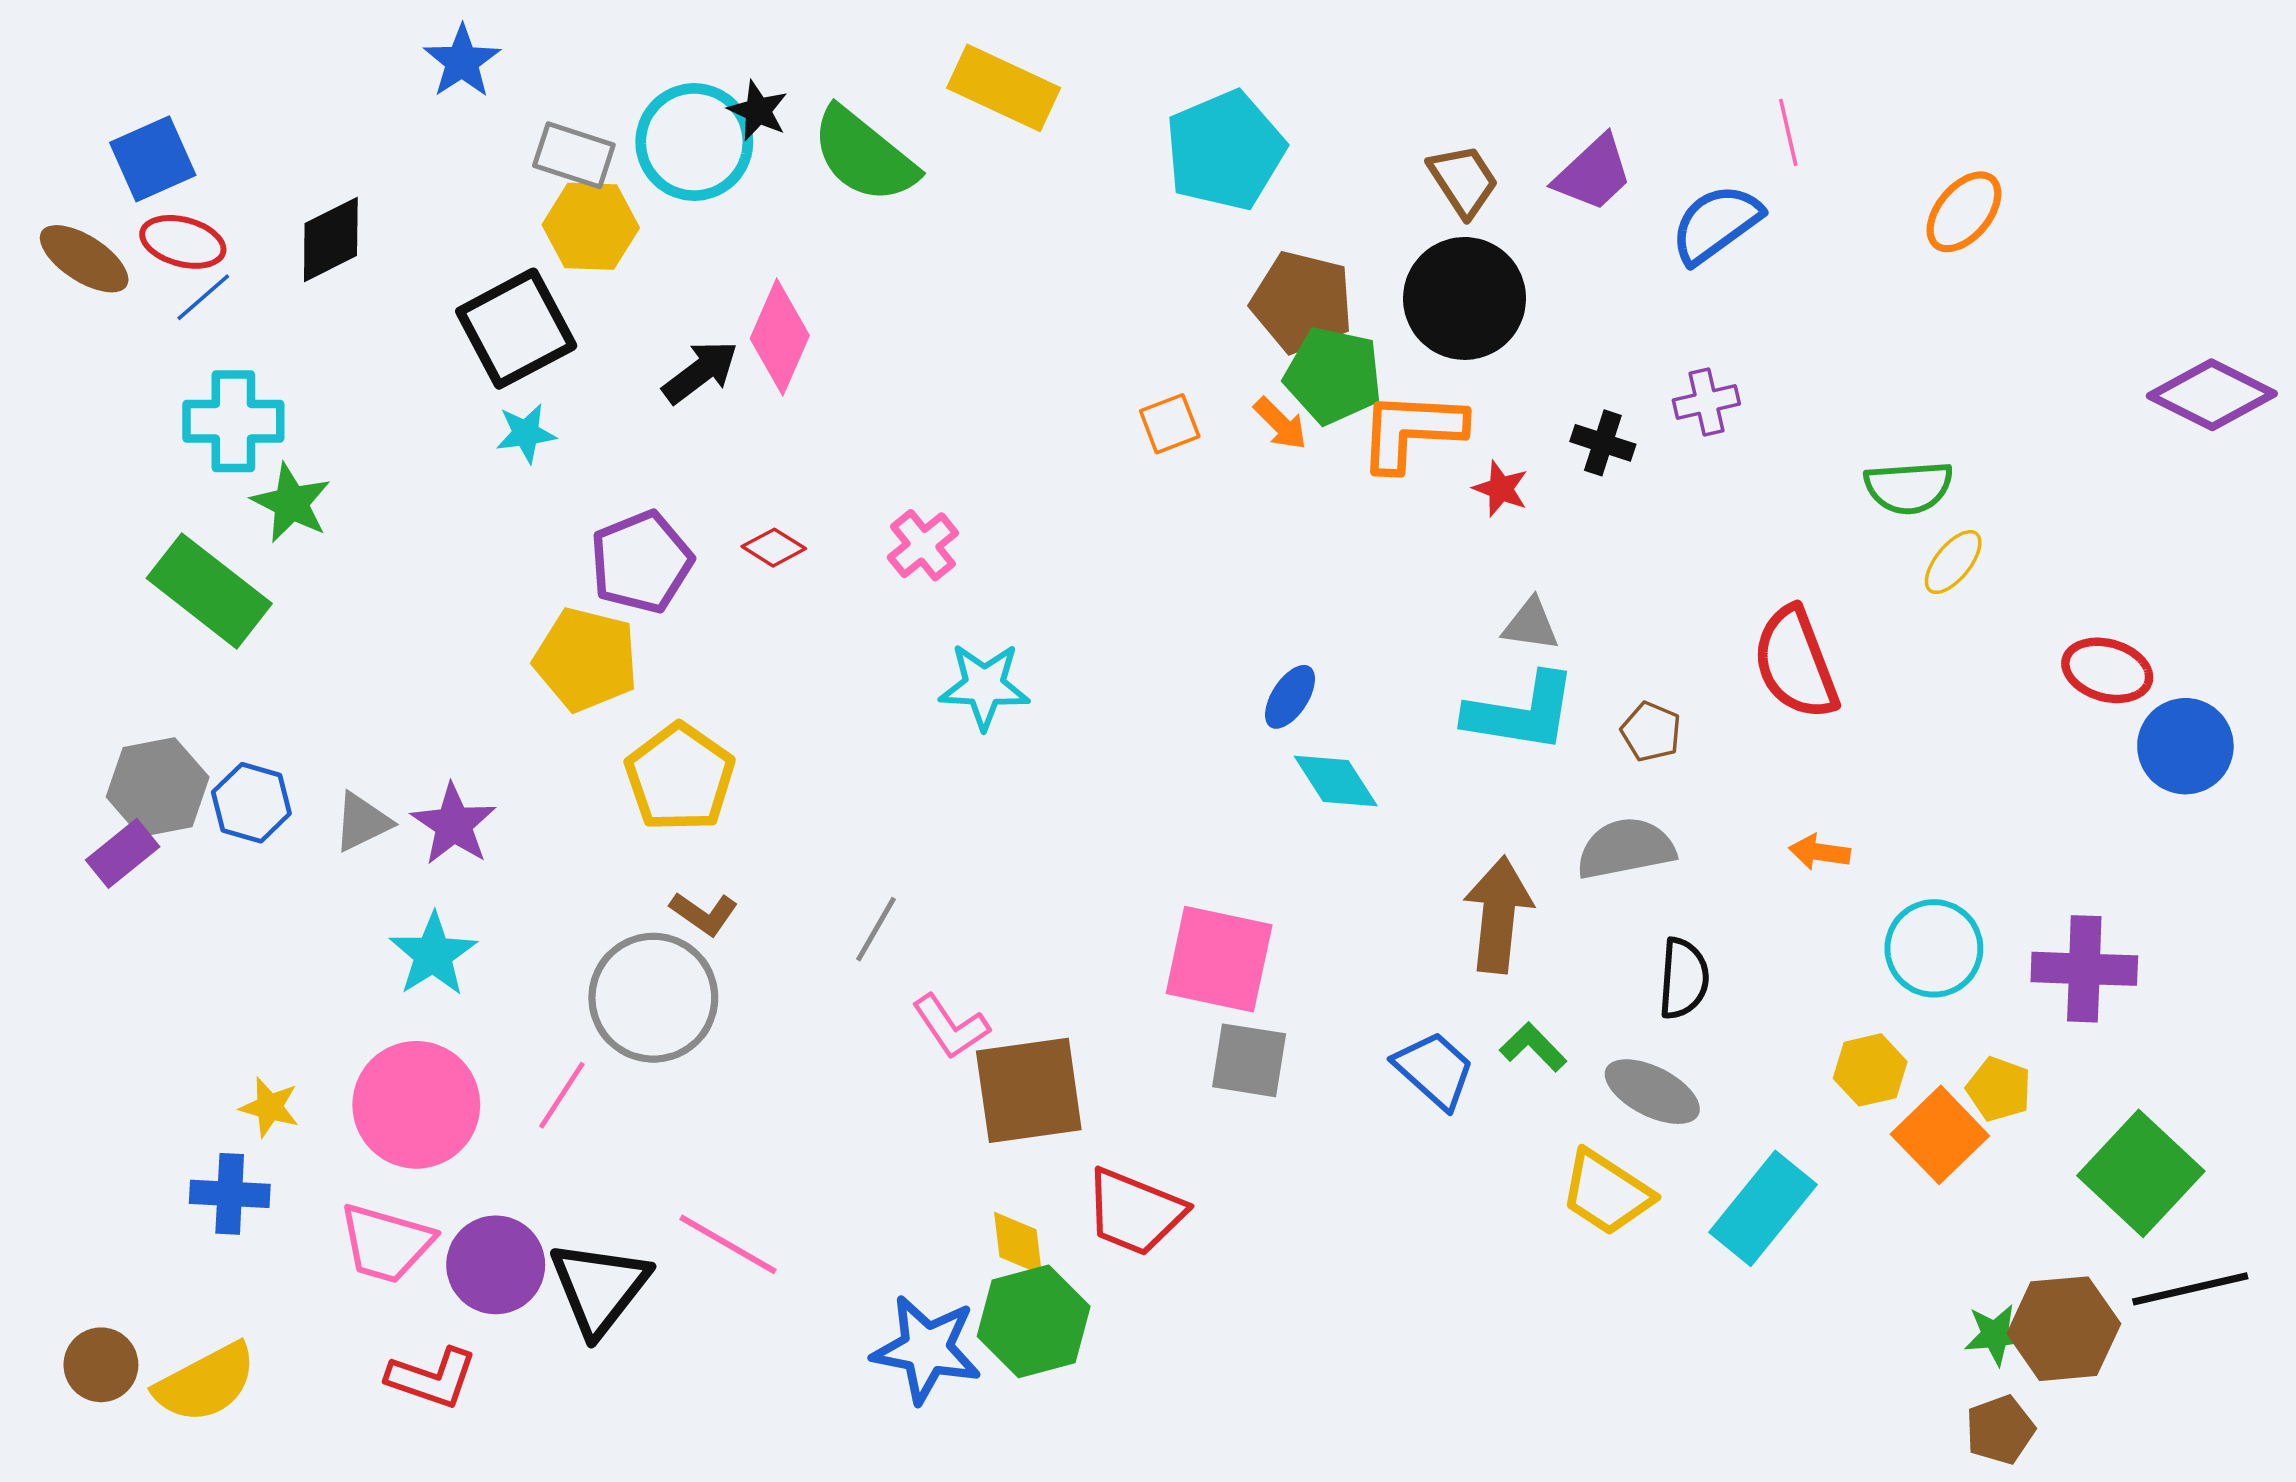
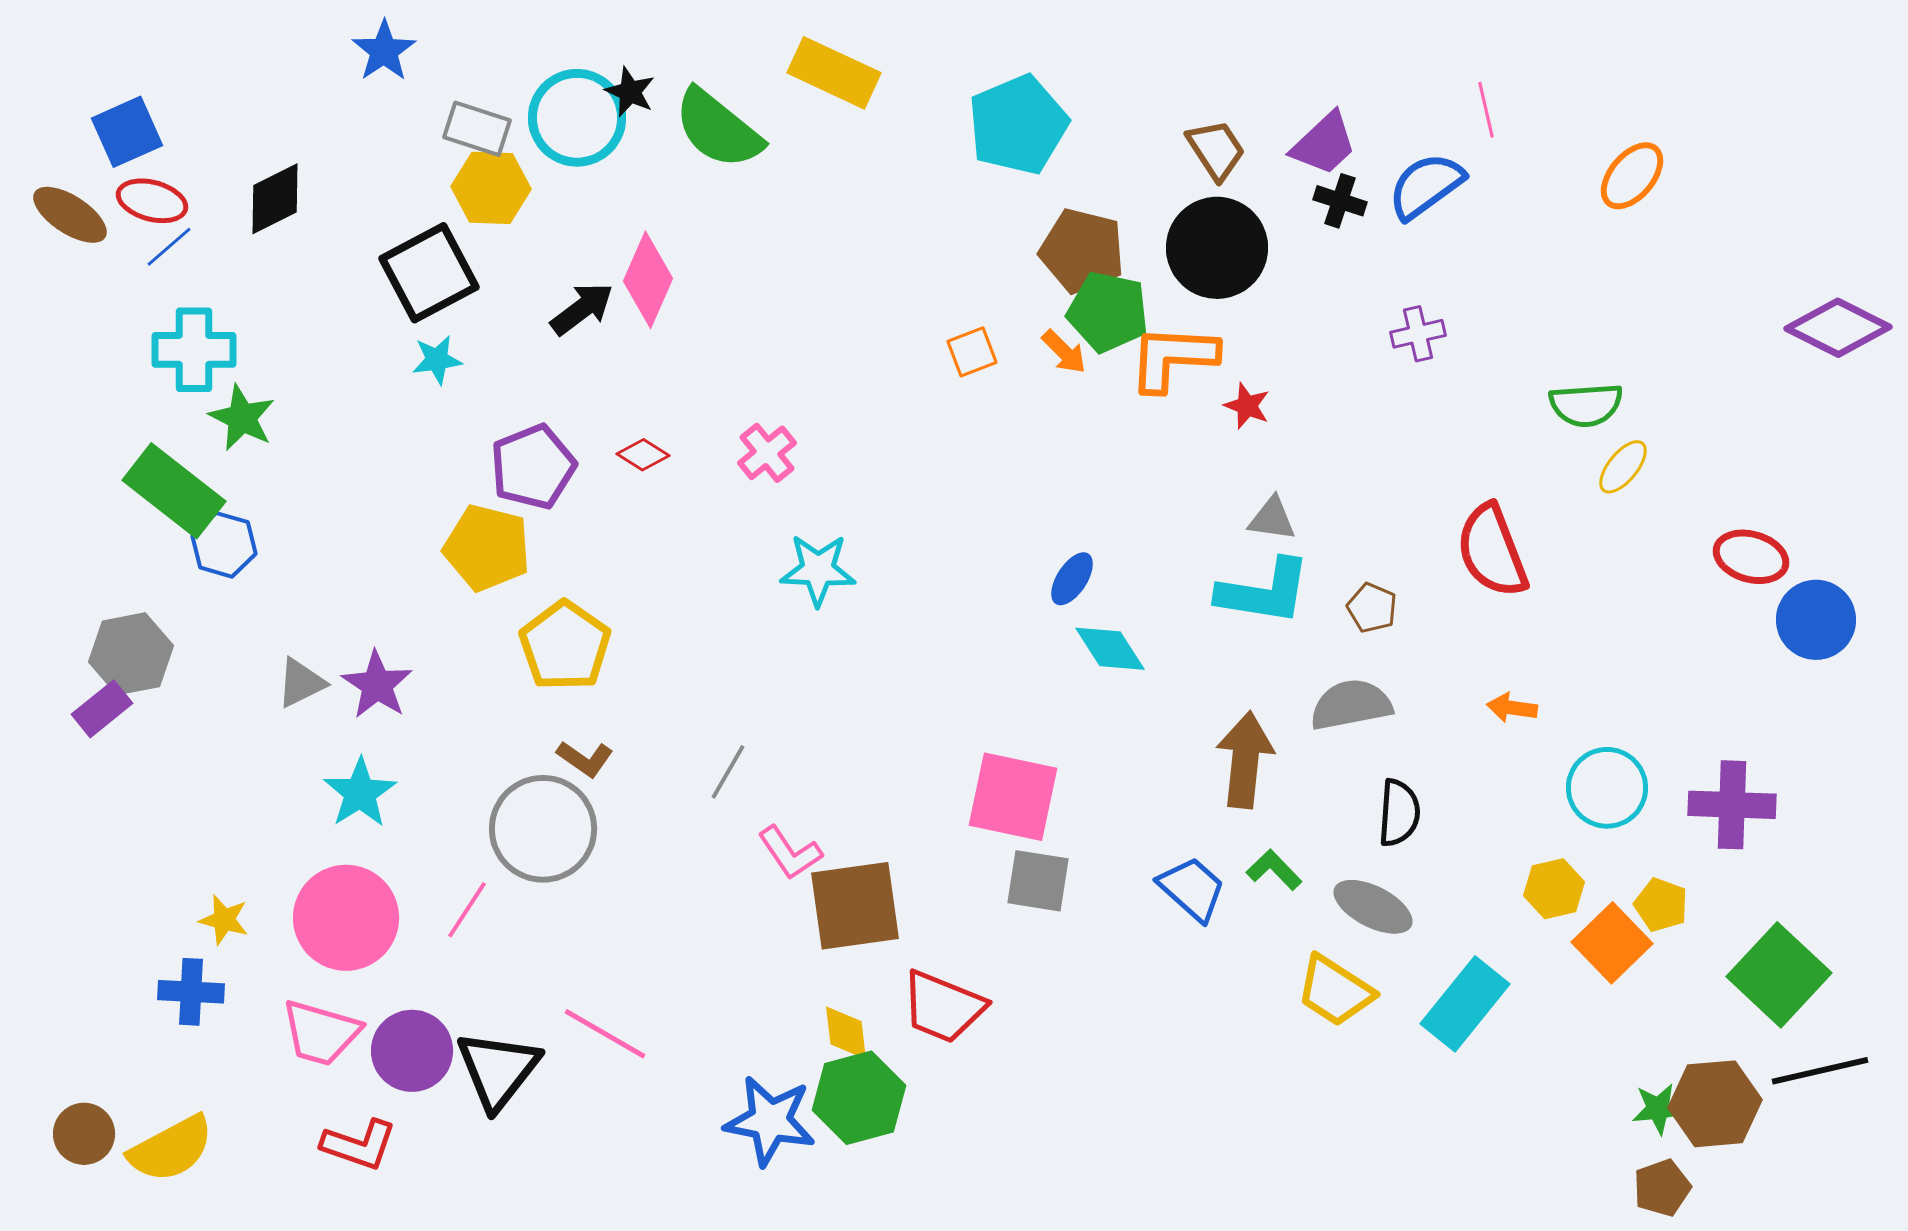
black cross: (1603, 443) -> (1340, 201), moved
blue hexagon: (251, 803) -> (224, 545), moved

